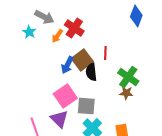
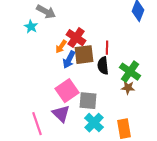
red cross: (74, 28) -> (76, 38), moved
orange arrow: (57, 36) -> (61, 47), moved
brown square: (82, 60) -> (84, 55), turned 30
black semicircle: (91, 72) -> (103, 66), moved

